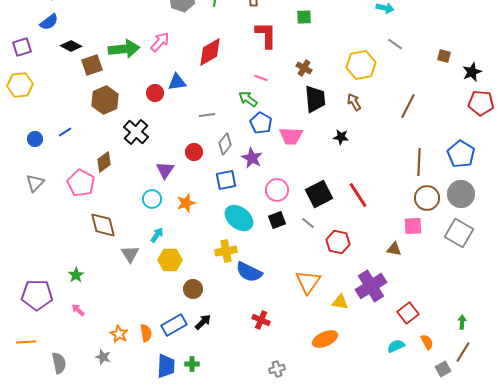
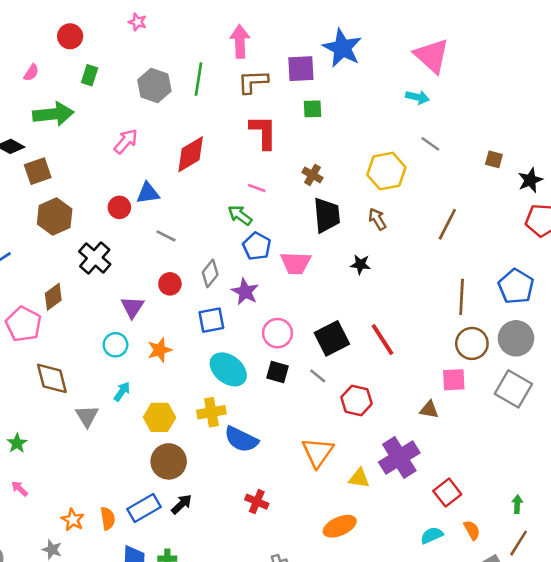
green arrow: (124, 49) -> (53, 114), moved
gray line: (207, 115) -> (166, 236), moved, turned 35
black square: (277, 220) -> (277, 372), turned 36
yellow hexagon: (170, 260) -> (160, 417), moved
brown circle: (193, 289) -> (169, 461), size x1.4

